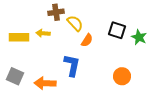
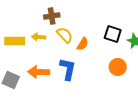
yellow semicircle: (75, 23) -> (65, 35), moved
orange circle: (122, 76) -> (118, 67), moved
orange arrow: (45, 83) -> (39, 72), moved

